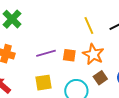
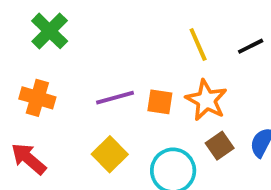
yellow square: (44, 83) -> (110, 154), turned -36

